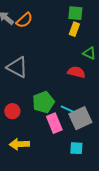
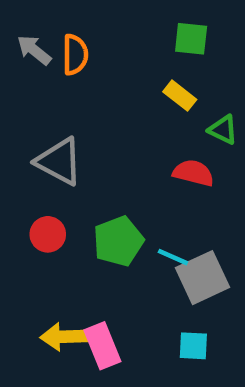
orange semicircle: (24, 20) -> (75, 55), turned -48
yellow rectangle: (74, 29) -> (180, 96), moved, turned -72
red circle: (12, 111) -> (48, 234), moved
pink rectangle: (54, 123) -> (102, 346), moved

